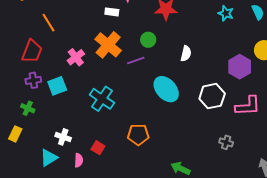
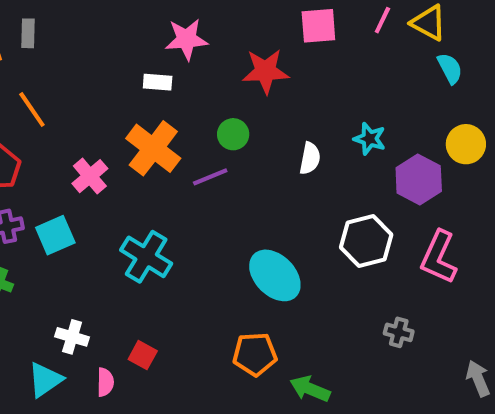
cyan star: (226, 13) -> (370, 139), moved
cyan ellipse: (166, 89) -> (275, 275), moved
pink L-shape: (248, 106) -> (439, 257), turned 120
orange pentagon: (138, 135) -> (255, 354), moved

